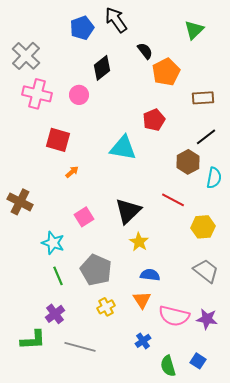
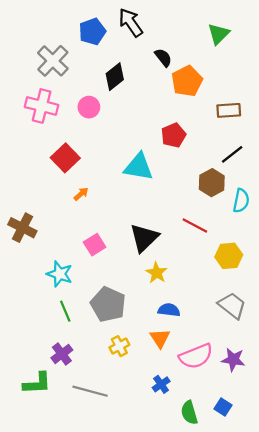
gray cross: (26, 56) -> (53, 61), moved
red square: (58, 140) -> (65, 158), turned 30
pink semicircle: (174, 316) -> (196, 356), turned -36

